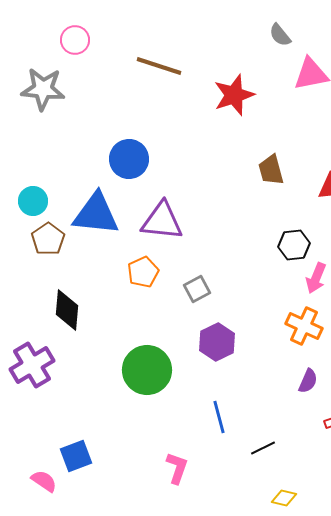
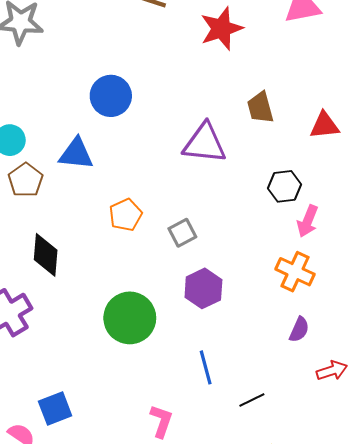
blue triangle: (96, 214) -> (76, 154), size x0.7
purple triangle: (162, 221) -> (204, 143), moved

